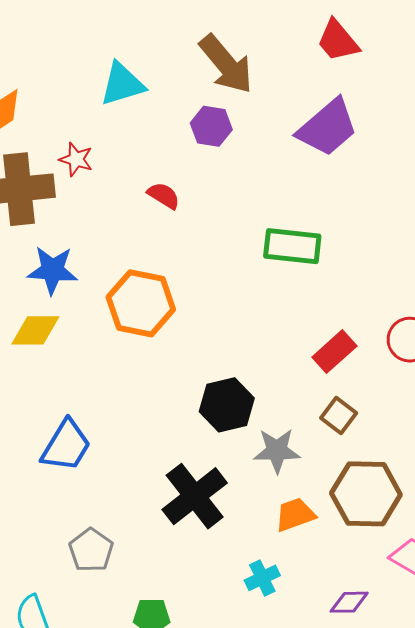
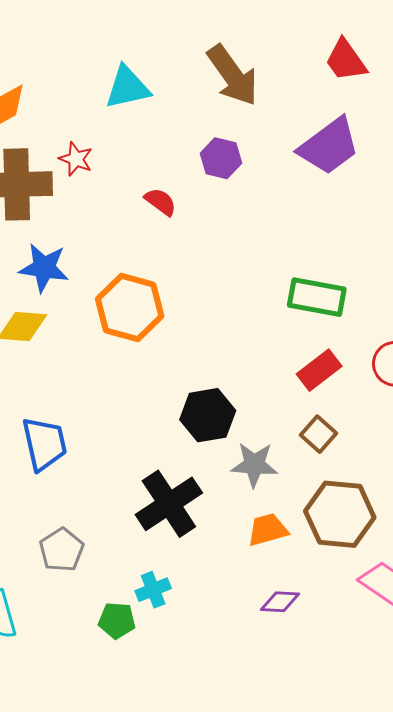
purple hexagon: (211, 126) -> (221, 158), moved
green rectangle: (292, 246) -> (317, 297), moved
blue trapezoid: (66, 446) -> (44, 444), turned -48
cyan cross: (262, 578) -> (153, 590), moved
purple diamond: (349, 602) -> (280, 602), moved

